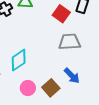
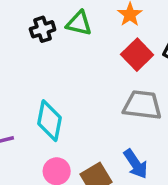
cyan diamond: (19, 60) -> (50, 121), turned -55

